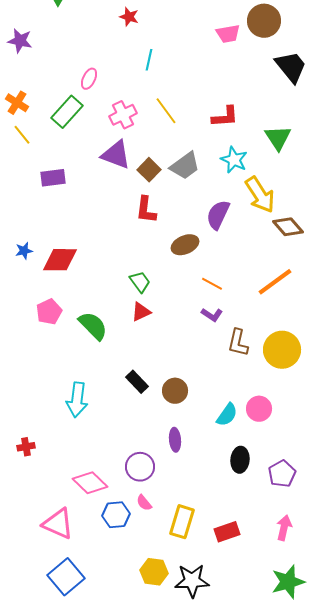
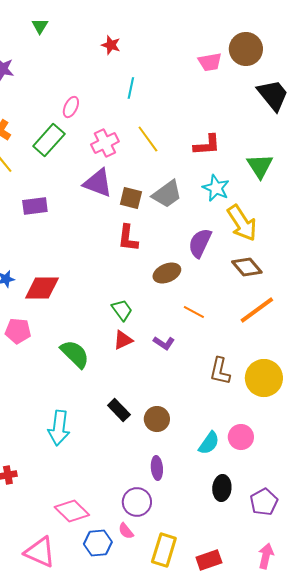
brown square: (149, 170) -> (131, 198), turned -30
brown diamond: (288, 227) -> (247, 267), moved
pink pentagon: (49, 312) -> (18, 331), moved, turned 30
purple L-shape: (212, 315) -> (164, 343), moved
purple circle: (140, 467) -> (137, 502), moved

